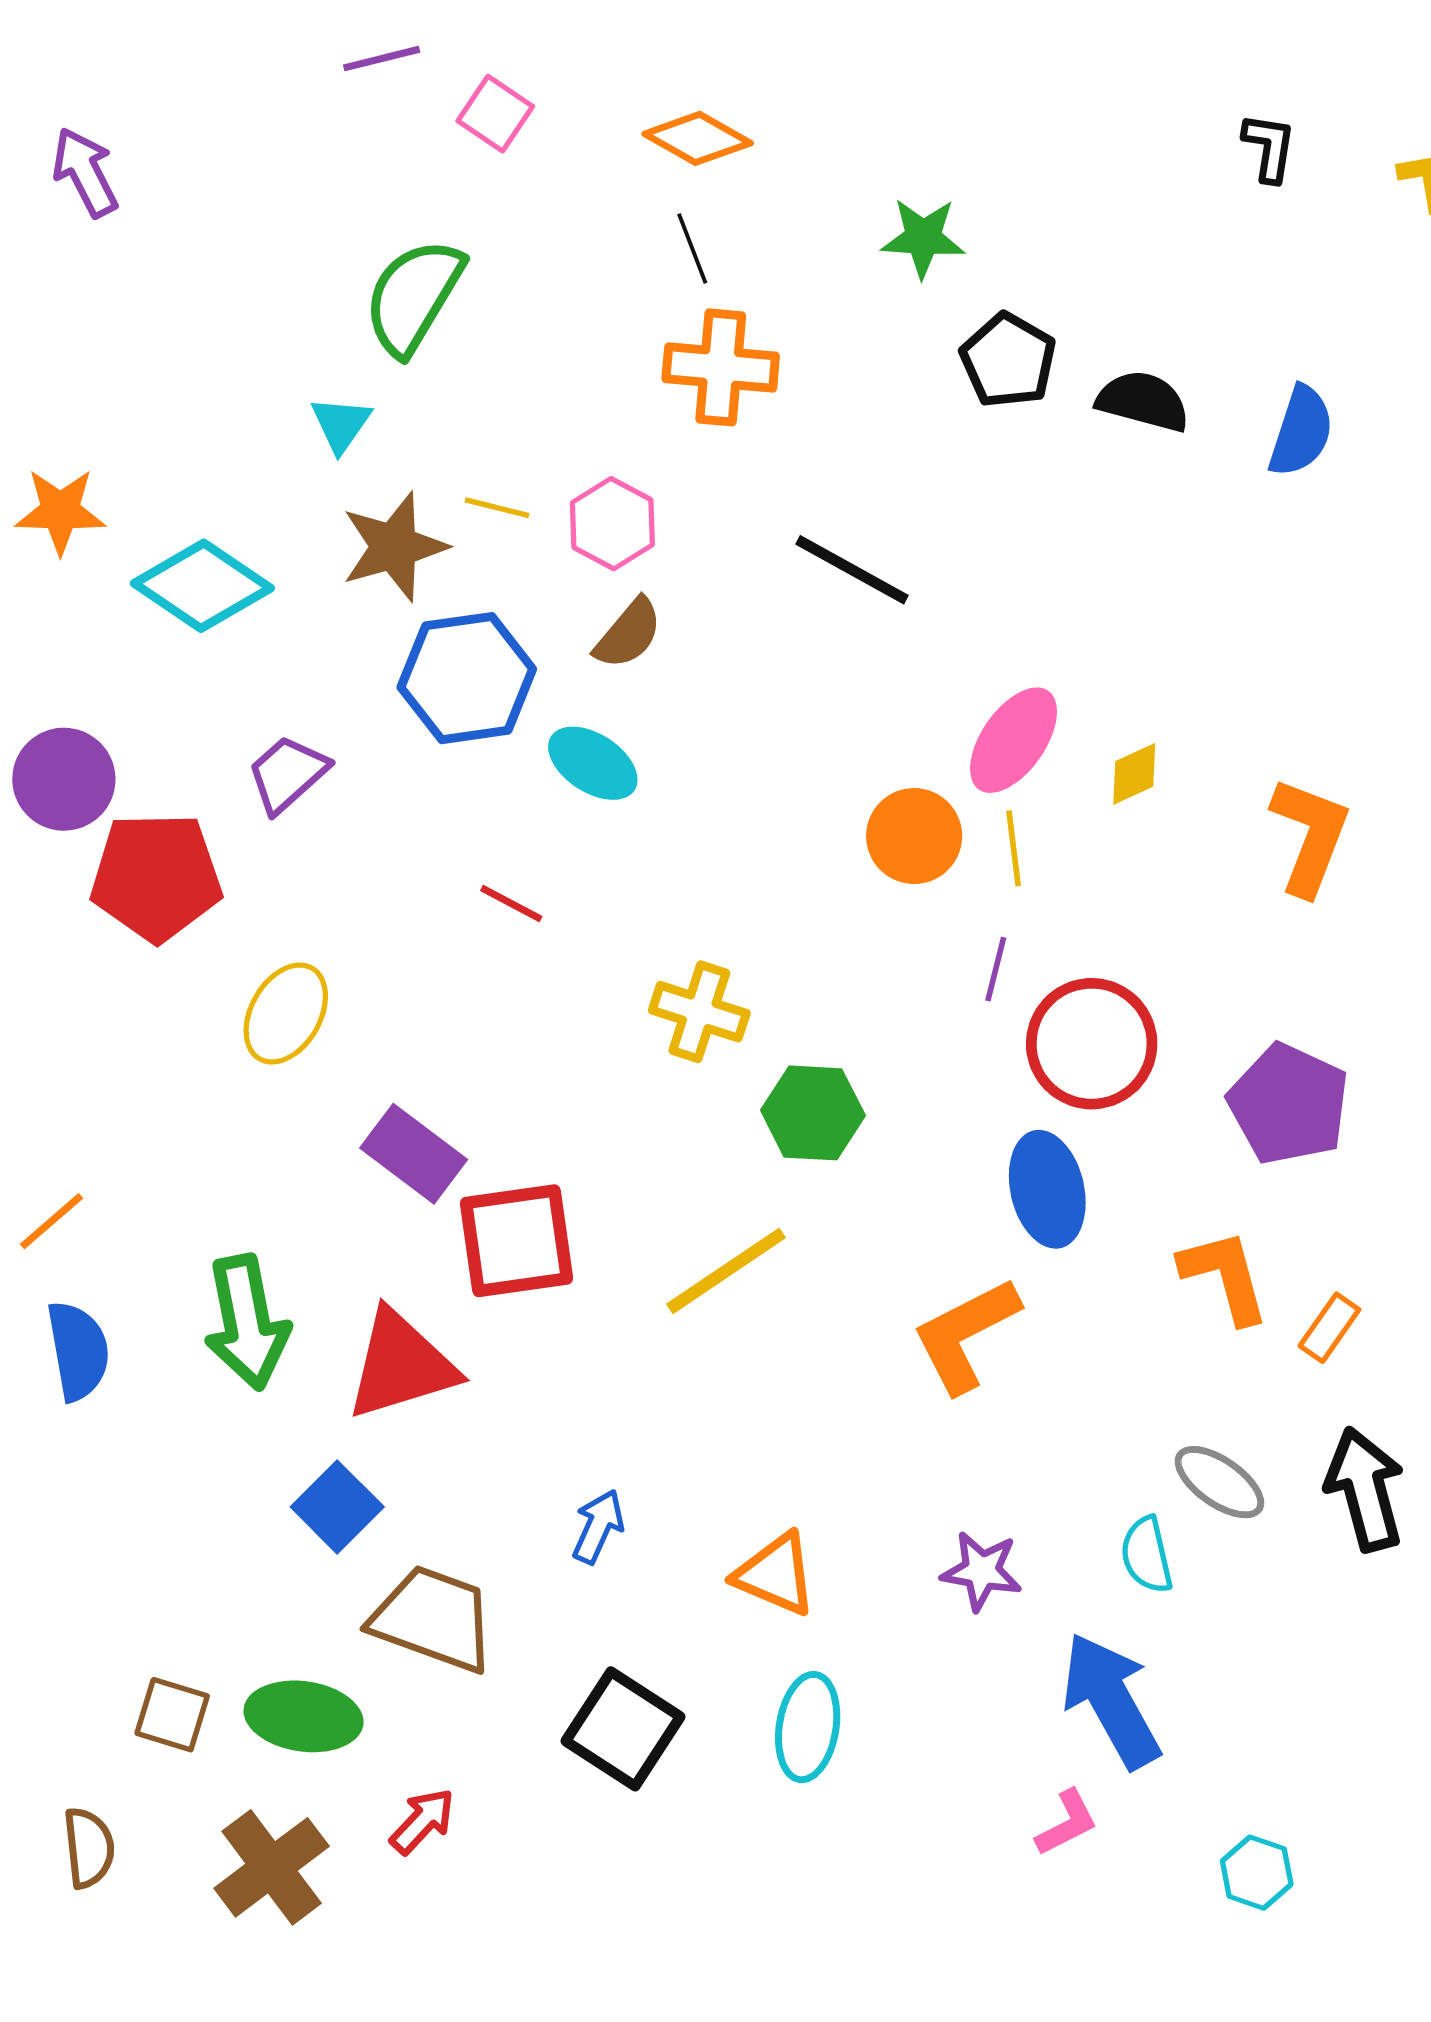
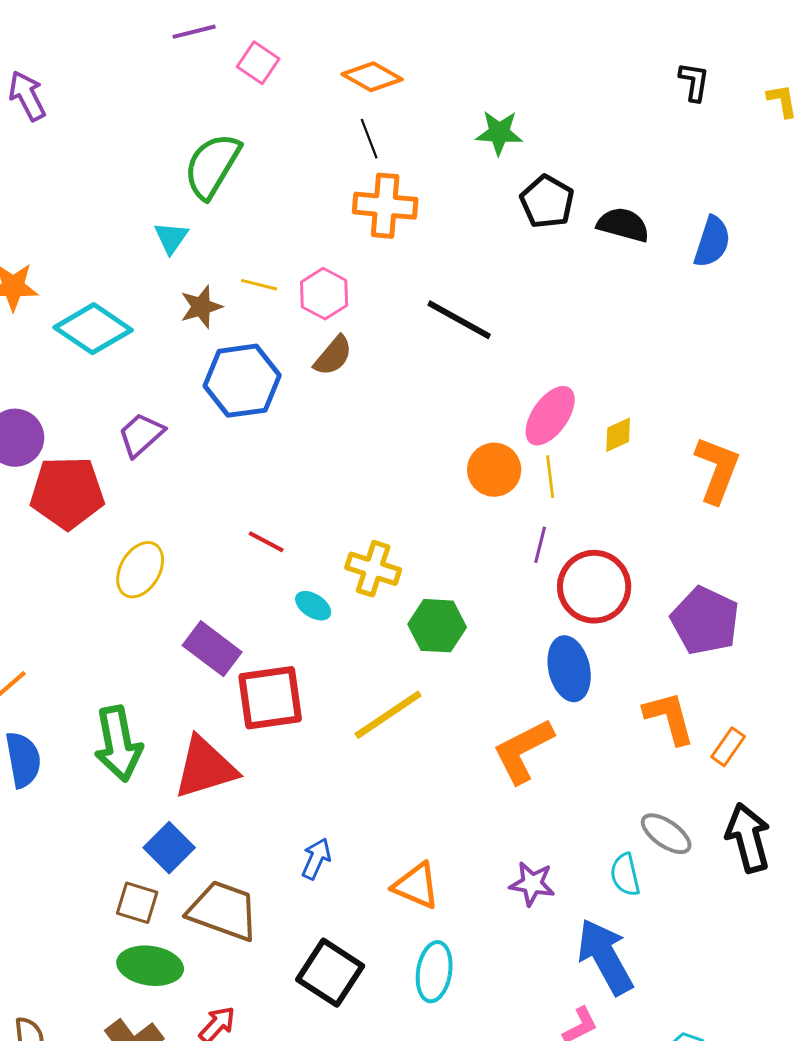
brown star: (394, 547) -> (201, 307), size x0.7
cyan ellipse: (593, 763) -> (313, 606), moved, size x0.7
red line: (511, 903) -> (266, 542), moved
brown square: (172, 1715) -> (137, 903), moved

